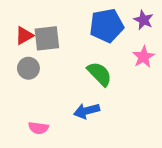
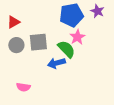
gray square: (47, 38) -> (38, 42), moved
pink star: (144, 57) -> (77, 37), moved
blue arrow: (87, 111) -> (56, 63), moved

